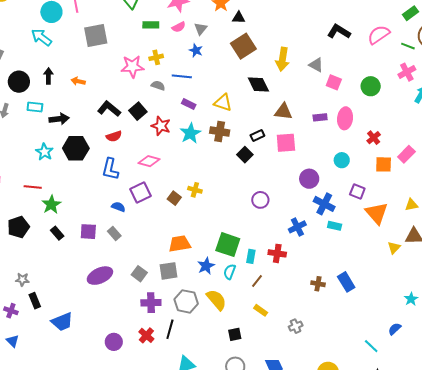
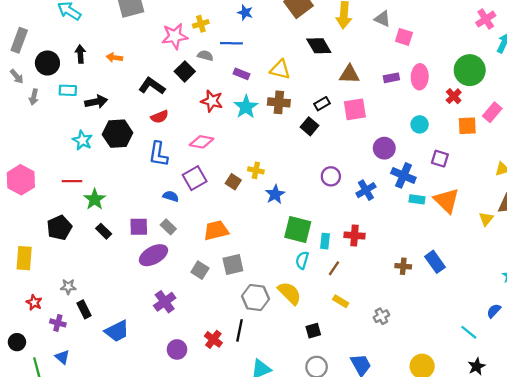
green circle: (371, 86) -> (470, 70), moved, size x1.4
black square: (138, 111) -> (185, 71), moved
orange triangle: (377, 213) -> (447, 201), moved
blue cross: (297, 227) -> (366, 190), moved
orange trapezoid: (180, 244) -> (216, 230), moved
blue star: (206, 266) -> (275, 194), moved
purple ellipse: (100, 276) -> (153, 255), moved
purple cross: (151, 303) -> (165, 302), moved, turned -30

